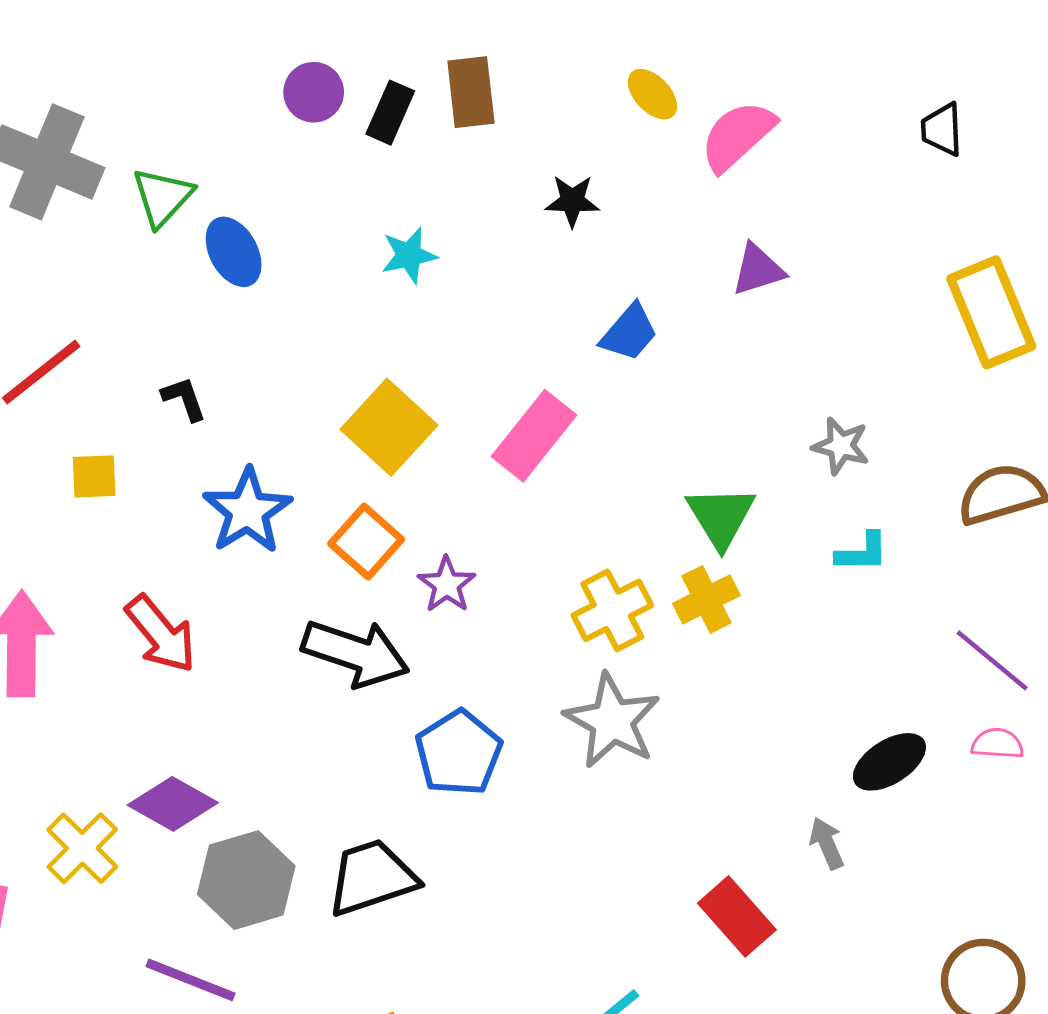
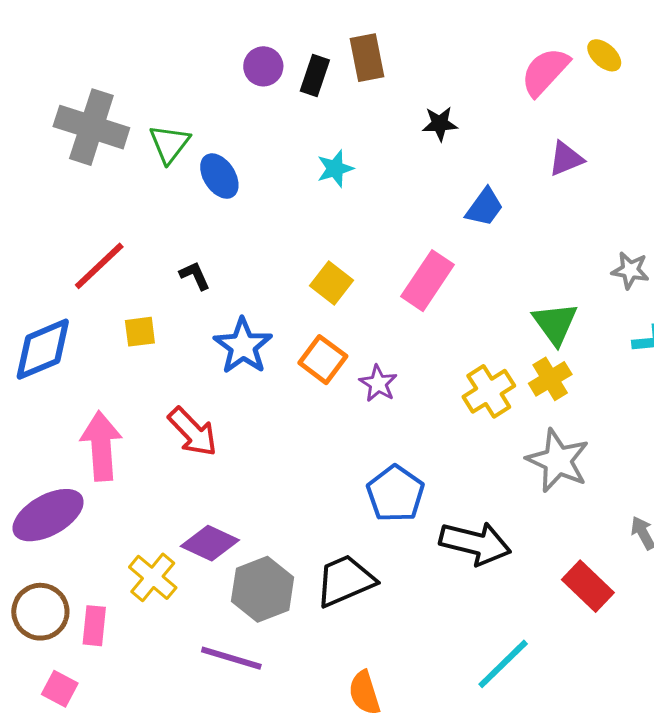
yellow ellipse: (652, 94) -> (604, 55), moved
yellow square: (389, 427) -> (332, 283), size x0.7
black arrow: (355, 653) -> (475, 543), moved
gray star: (612, 721) -> (558, 461), moved

